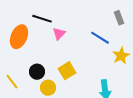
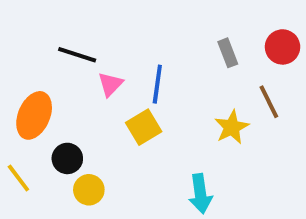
orange ellipse: (19, 37) -> (34, 115), moved
blue line: (100, 38) -> (157, 84), moved, turned 66
yellow square: (67, 71) -> (144, 127), moved

